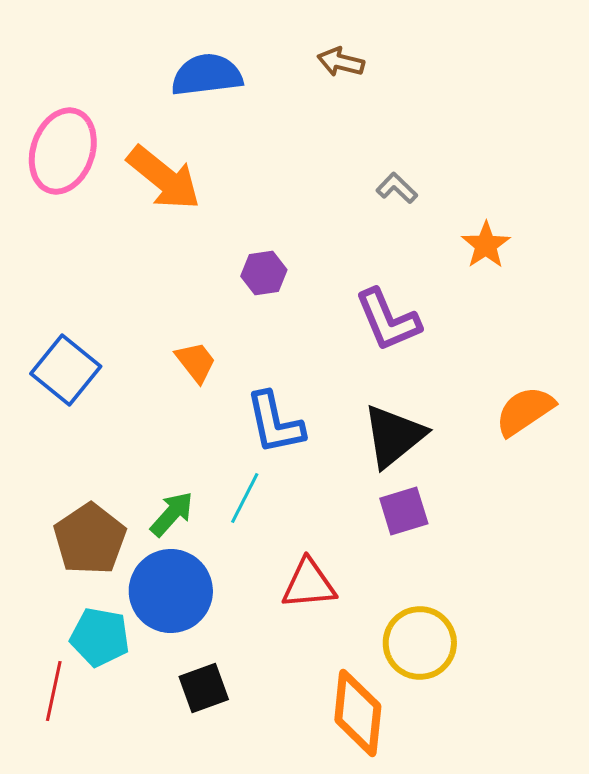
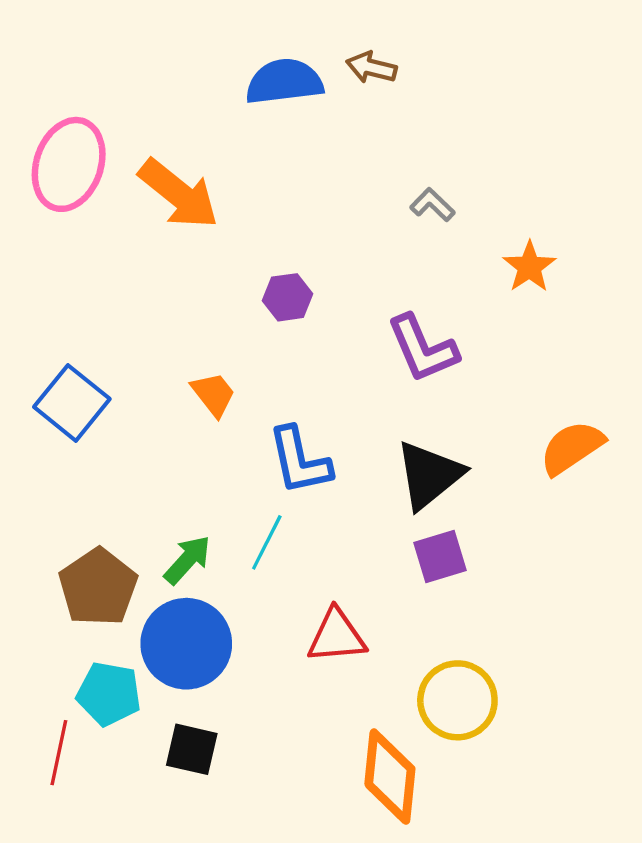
blue semicircle: (207, 75) -> (284, 82), moved
black square: (204, 688) -> (192, 749), moved, turned 33

